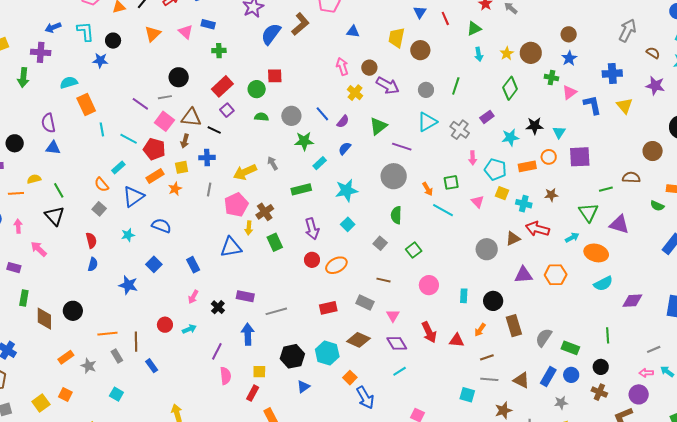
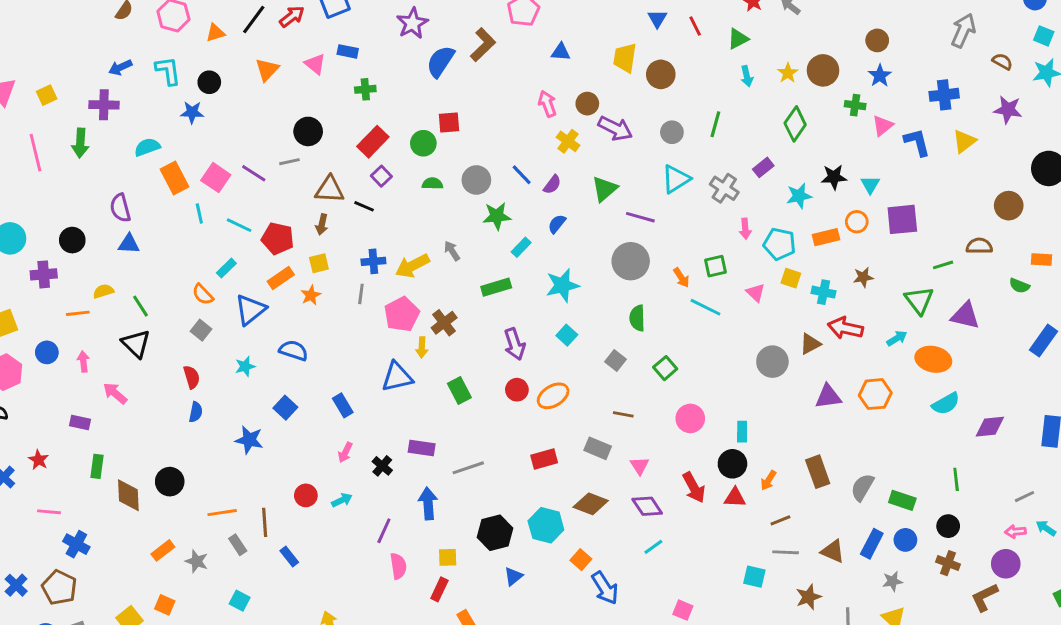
yellow triangle: (624, 106) -> (964, 141), turned 36
pink square: (164, 121) -> (216, 178), moved
blue cross: (207, 158) -> (373, 261), moved
green rectangle: (275, 242) -> (459, 390), moved
black circle: (493, 301) -> (732, 464), moved

